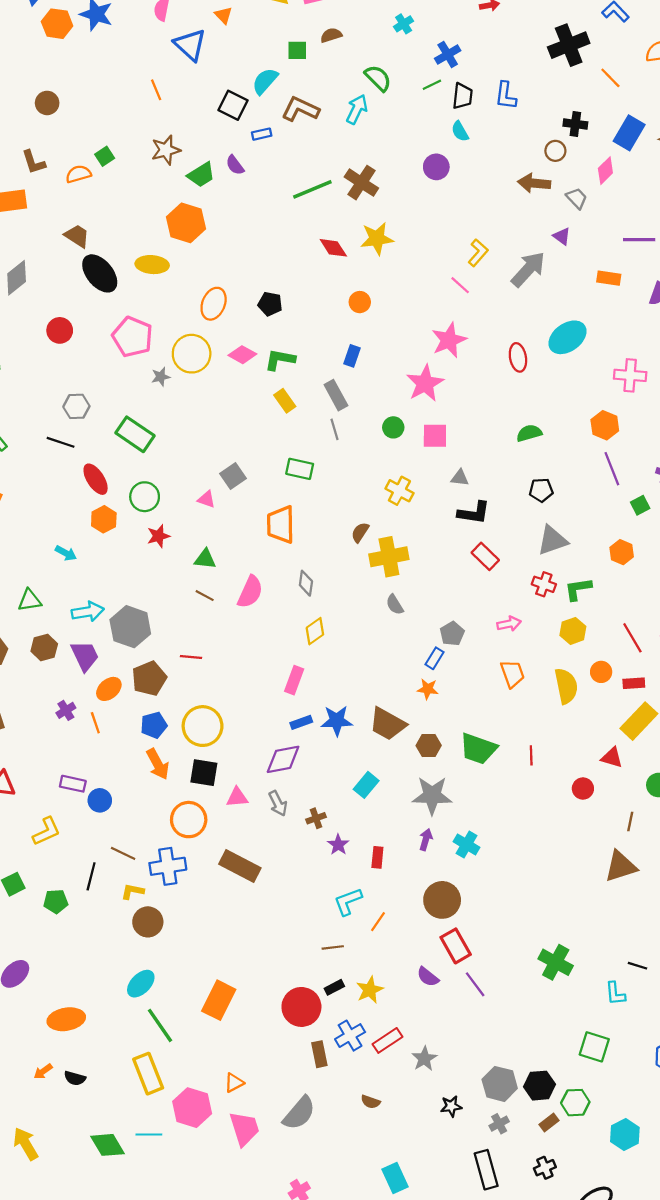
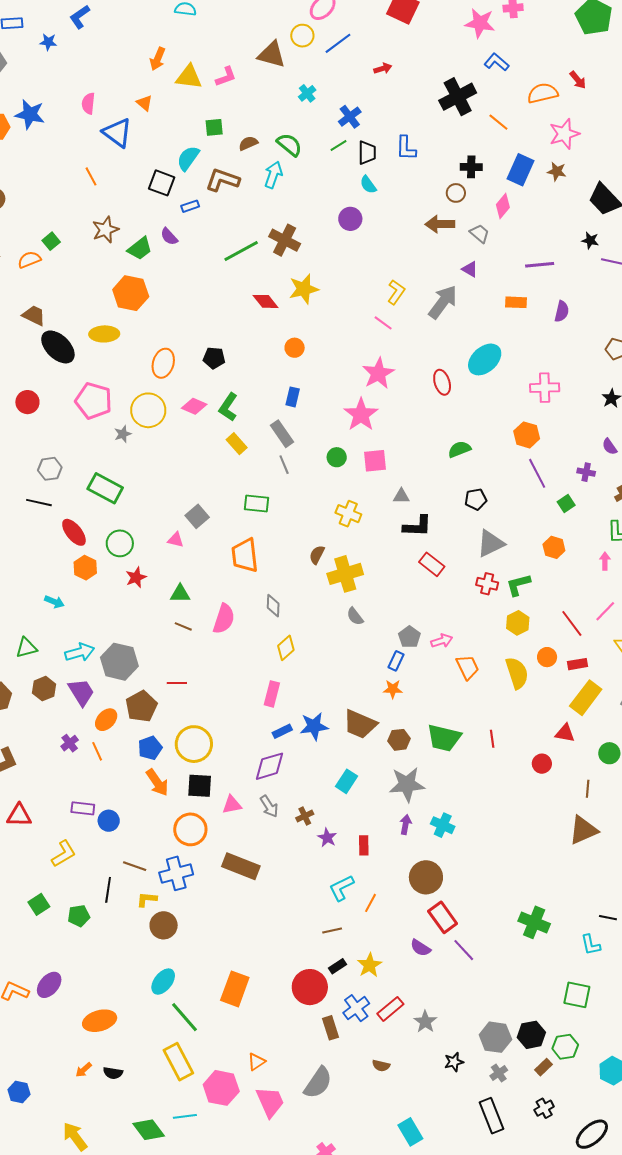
brown semicircle: (331, 35) -> (248, 143), moved
green L-shape: (280, 360) -> (228, 407), turned -60
pink arrow: (509, 624) -> (442, 641), moved

